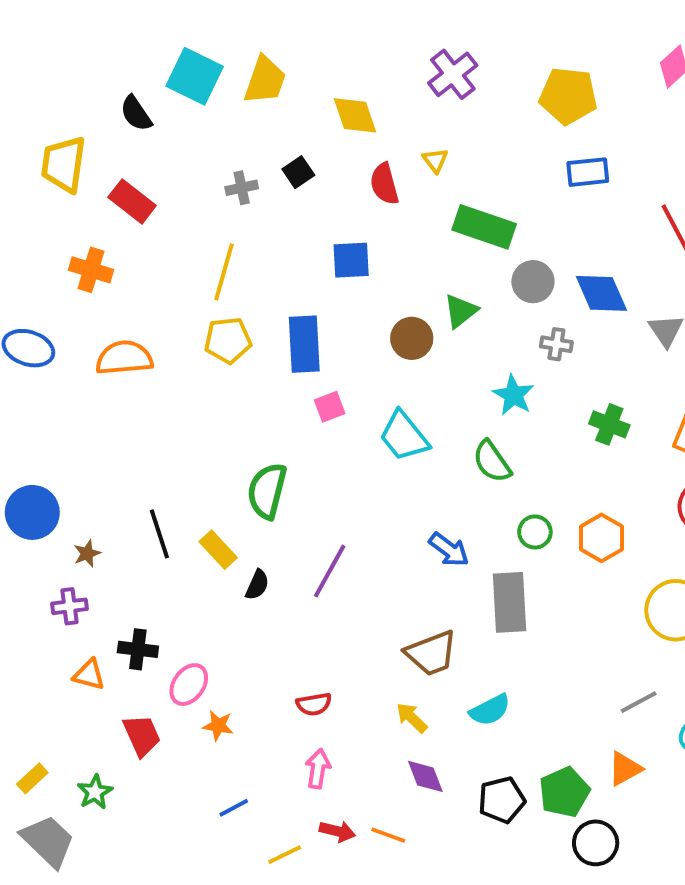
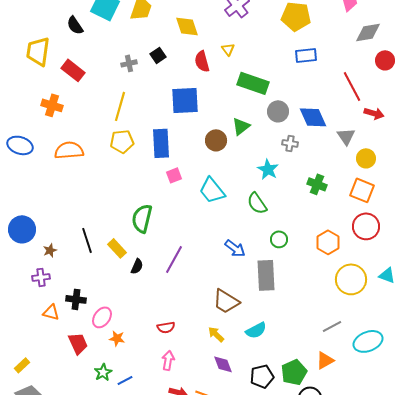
blue square: (351, 260) -> (185, 100), size x1.4
orange hexagon: (601, 538) -> (328, 242), moved
brown trapezoid: (431, 653) -> (226, 301), turned 52
green star: (95, 792) -> (103, 372), moved

